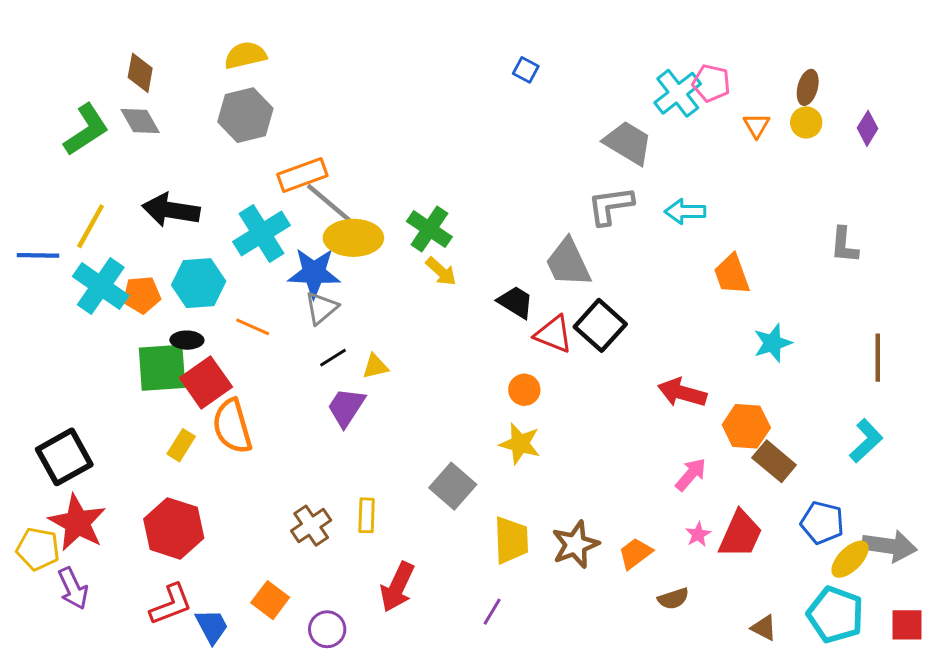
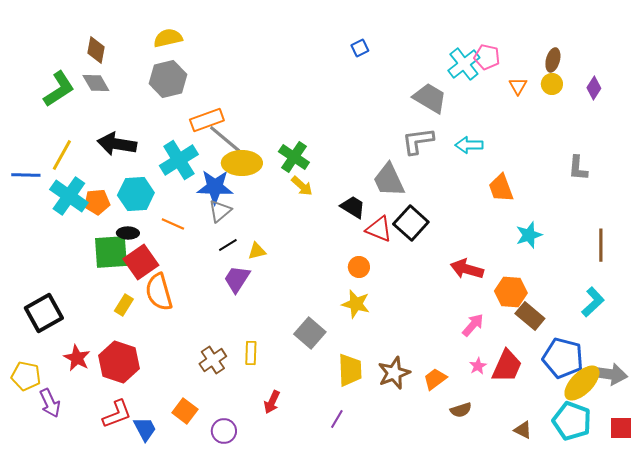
blue square: (526, 70) -> (360, 48), turned 36
red star: (77, 523) -> (77, 358), moved, size x0.7
blue pentagon: (822, 523) -> (563, 358), size x1.4
yellow ellipse: (850, 559) -> (582, 383), size x1.4
red arrow: (397, 587) -> (272, 402), size x0.7

